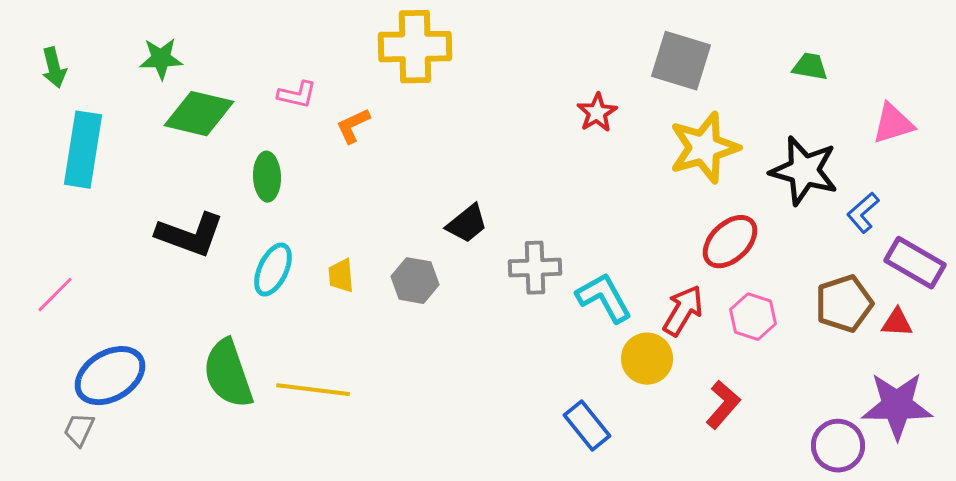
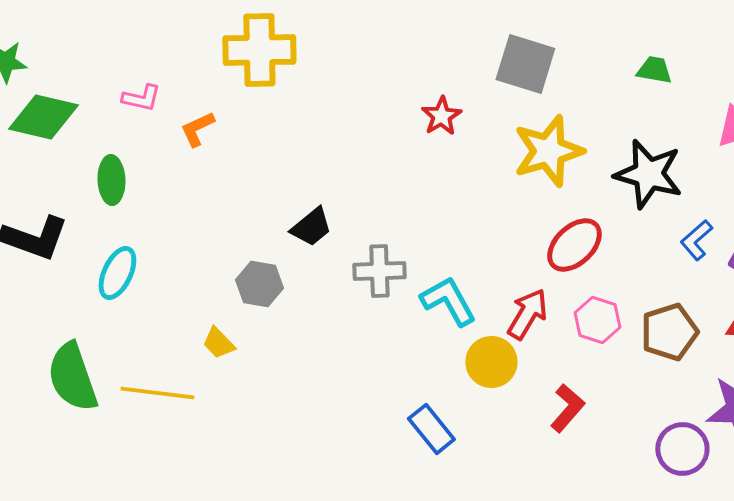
blue L-shape: (863, 213) -> (696, 240), moved
yellow trapezoid: (341, 276) -> (218, 343), moved, turned -39
brown pentagon: (844, 304) -> (669, 332), moved

